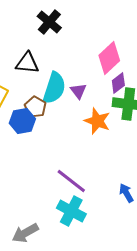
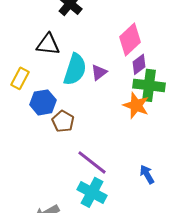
purple triangle: (78, 91) -> (99, 72), turned 30
brown pentagon: (35, 107) -> (63, 121), moved
orange star: (97, 121) -> (136, 105), moved

